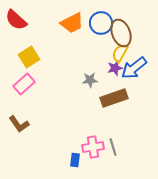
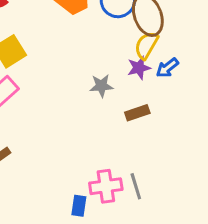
blue arrow: (134, 68) -> (167, 68), size x0.6
brown rectangle: (114, 98) -> (137, 113), size x0.6

